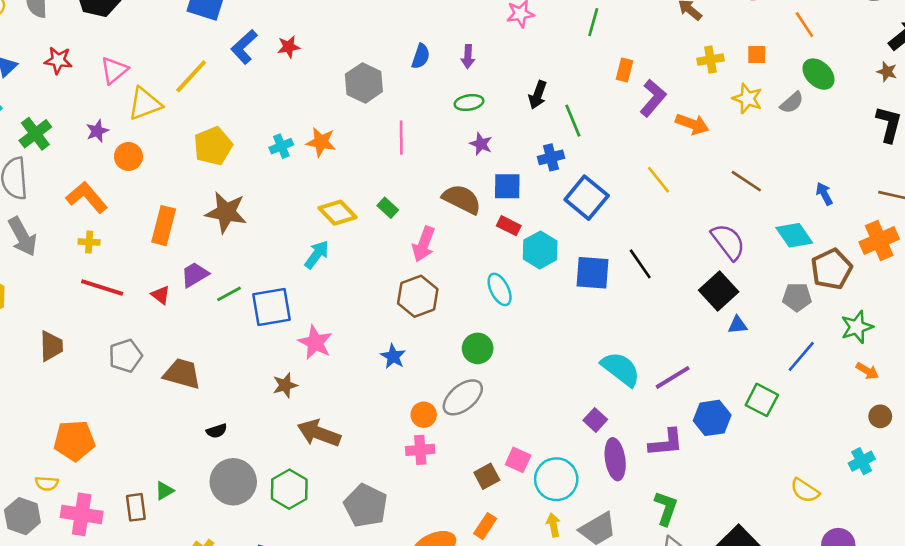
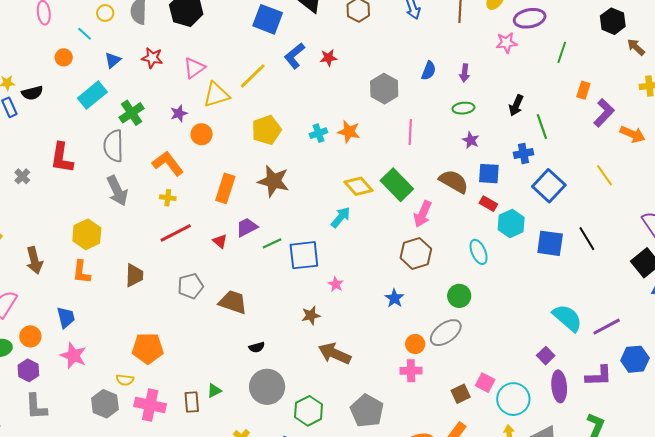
green rectangle: (388, 208) -> (397, 185), size x2.0
red line: (102, 287) -> (176, 233), turned -48
pink star: (315, 342) -> (336, 284), size x0.6
green hexagon: (289, 489) -> (309, 411), moved

